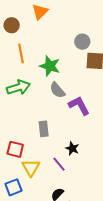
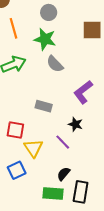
gray circle: (82, 42) -> (49, 12), moved
purple L-shape: (79, 106) -> (83, 92), moved, turned -95
gray rectangle: (44, 129) -> (44, 106), turned -63

